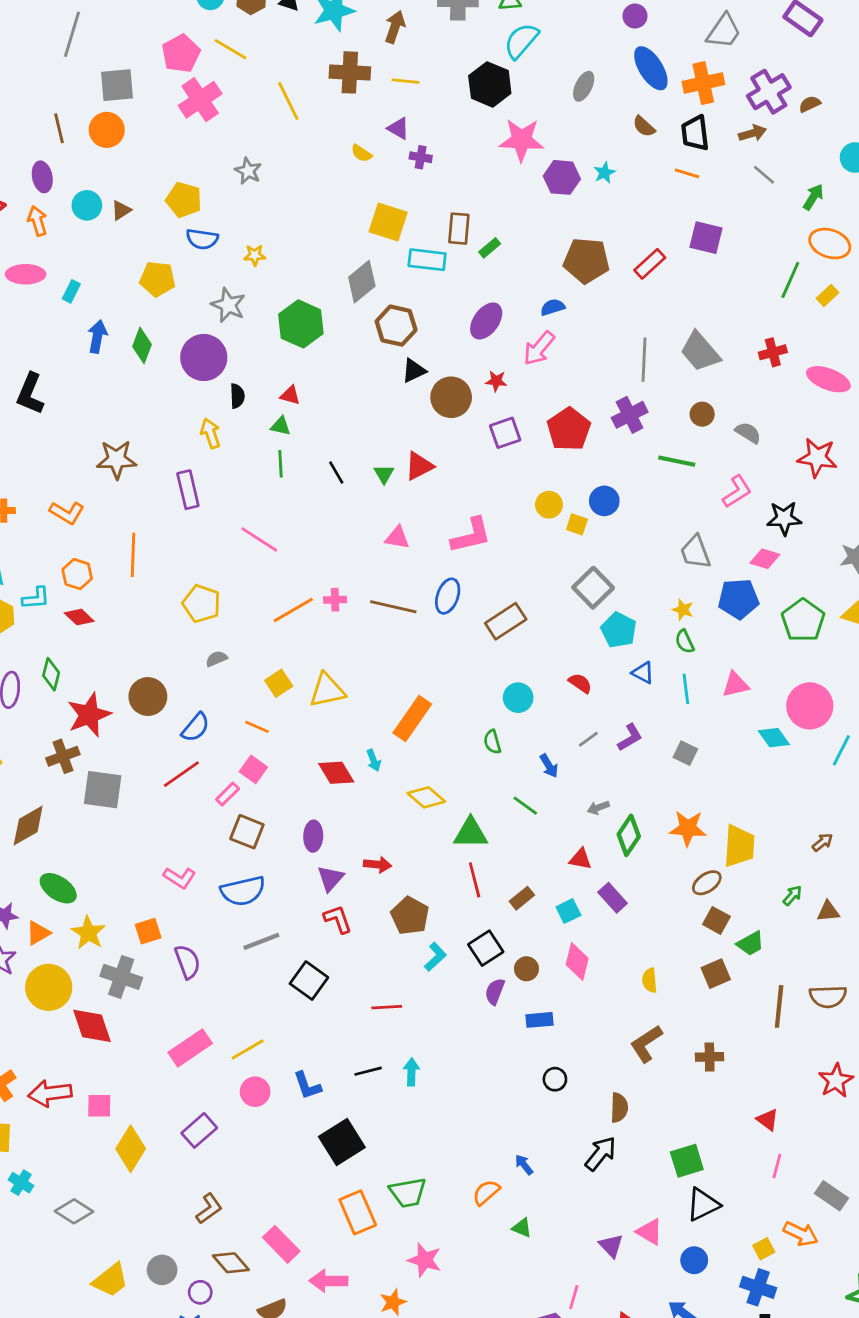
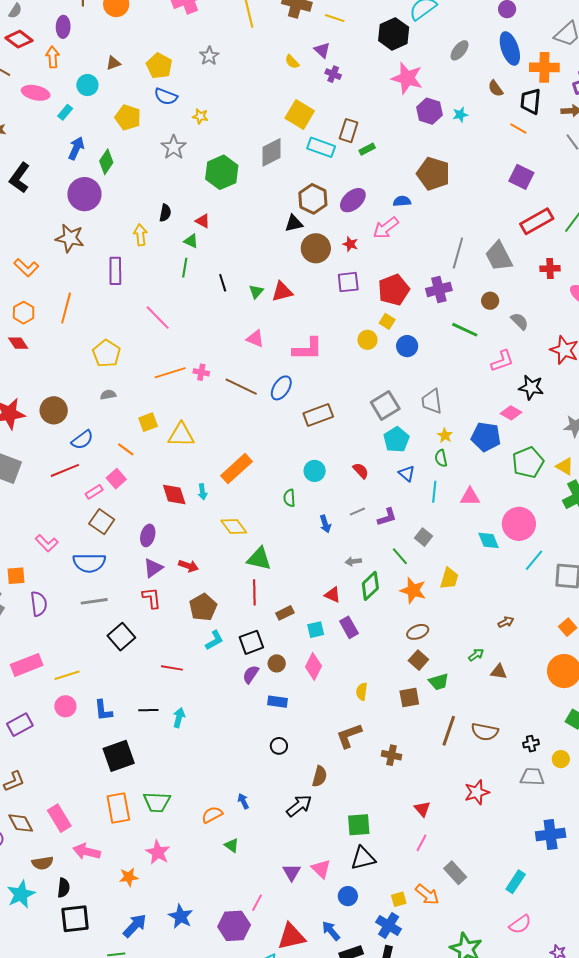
cyan circle: (87, 205) -> (87, 85), moved
red rectangle: (650, 264) -> (537, 221), moved, size x1.4
brown hexagon: (396, 326) -> (313, 199), moved
purple circle: (204, 357) -> (84, 194), moved
yellow square: (577, 524) -> (387, 321), moved
gray trapezoid: (695, 552) -> (432, 401), moved
green line: (525, 806) -> (400, 556), moved
yellow trapezoid: (739, 846) -> (449, 578), moved, size x0.7

